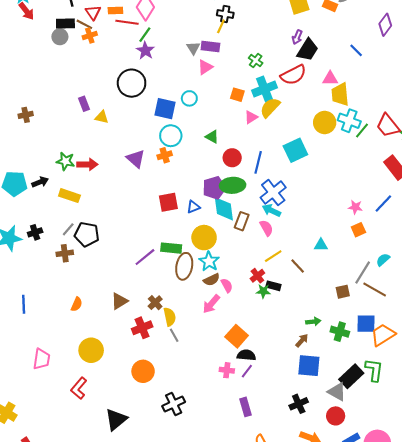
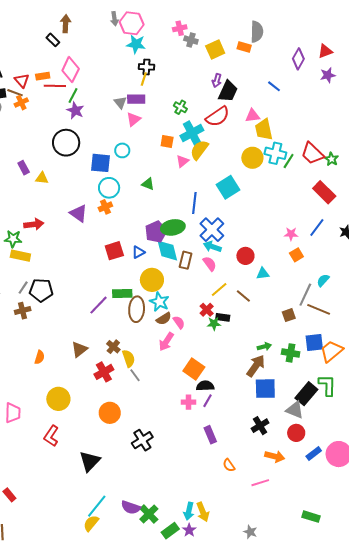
red circle: (232, 158) -> (245, 256), moved
green star: (65, 161) -> (13, 239), moved
brown arrow: (302, 341) -> (256, 366), size x1.6

